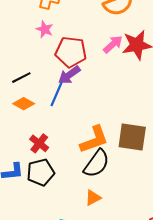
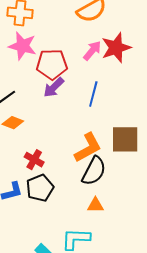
pink star: (45, 29) -> (22, 46), size x1.6
blue line: (57, 94) -> (93, 94), moved
orange triangle: (93, 198) -> (95, 205), turned 36

